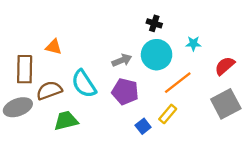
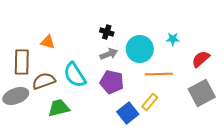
black cross: (154, 23) -> (107, 32), moved
orange line: (178, 83) -> (159, 74), turned 36
blue square: (143, 126) -> (128, 113), size x1.5

